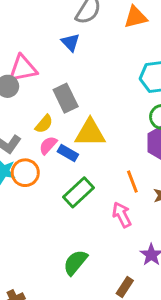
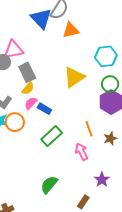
orange triangle: (136, 17) -> (71, 30), moved
blue triangle: (70, 42) -> (41, 18), moved, size x1.6
gray rectangle: (66, 98) -> (27, 72), moved
yellow triangle: (90, 133) -> (74, 77), moved, turned -35

